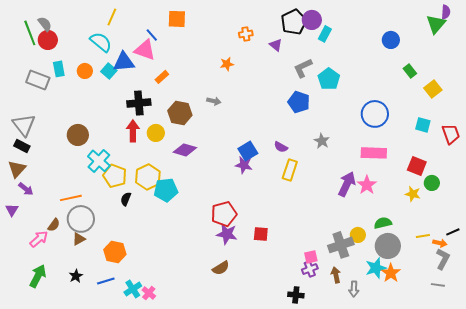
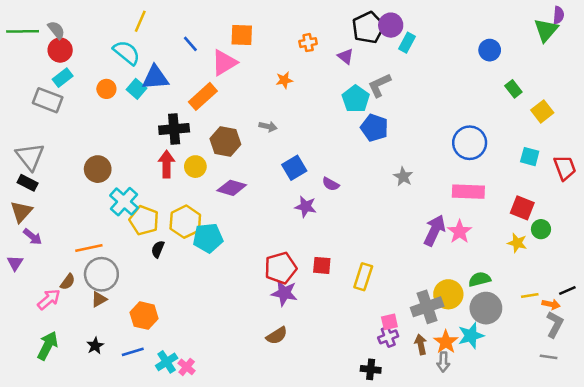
orange square: (177, 19) -> (242, 35), moved
green line: (30, 33) -> (23, 31), moved, turned -70
pink triangle: (145, 50) -> (224, 63), moved, turned -50
cyan rectangle: (59, 69) -> (63, 78), moved, turned 63
orange rectangle: (162, 77) -> (203, 96), size x1.6
cyan pentagon: (329, 79) -> (356, 99), moved
purple semicircle: (281, 147) -> (331, 184), moved
blue square: (248, 151) -> (294, 168), moved
yellow rectangle: (290, 170) -> (363, 277), moved
red square: (261, 234) -> (322, 265), moved
yellow circle: (358, 235) -> (448, 294), size x1.5
orange star: (391, 273) -> (446, 342), moved

